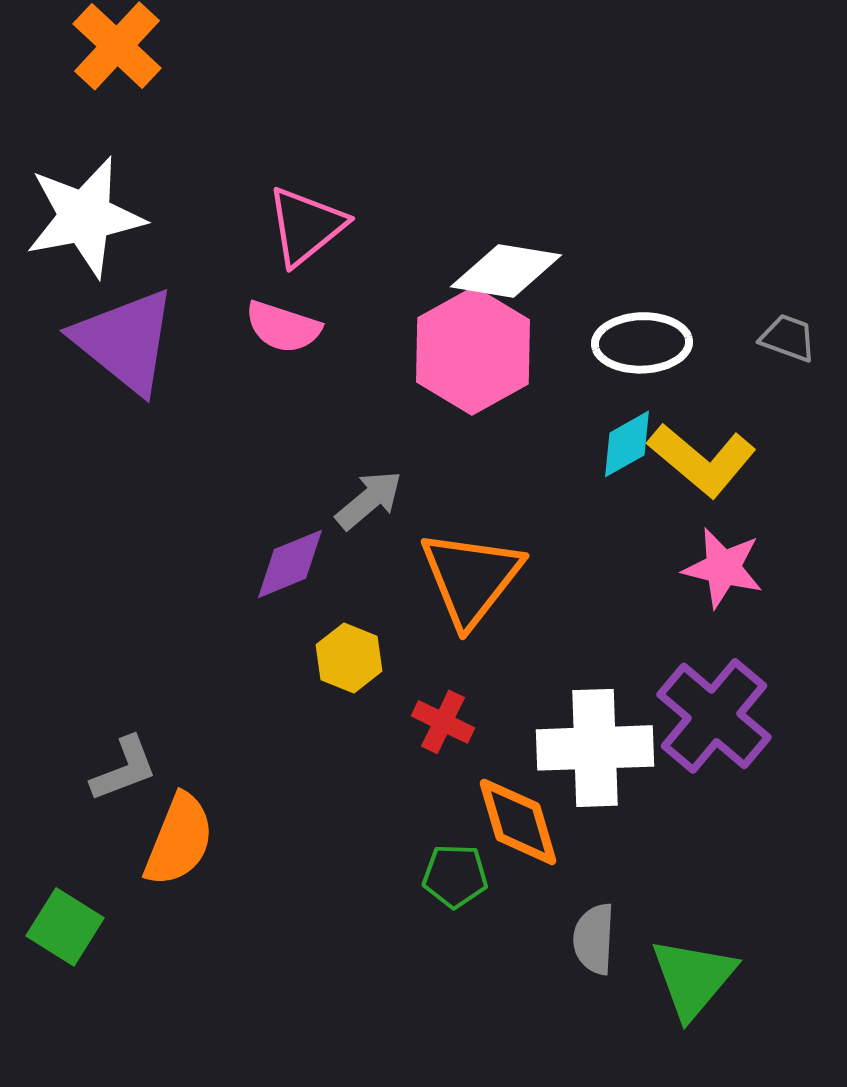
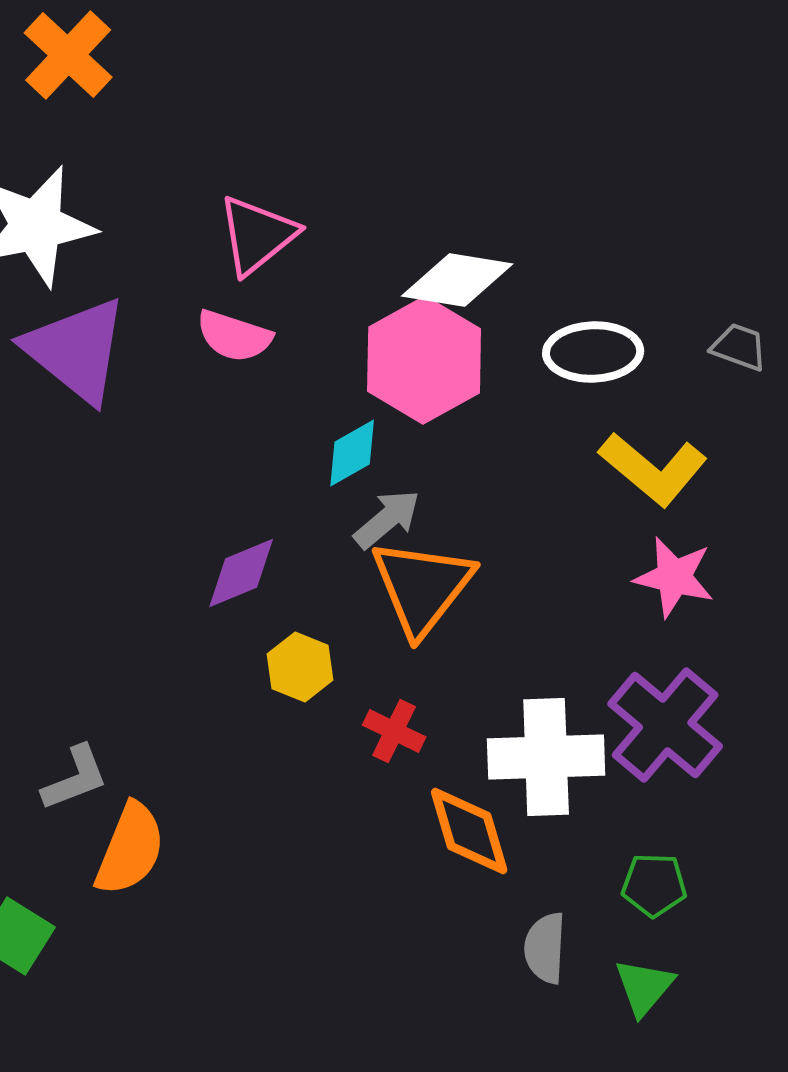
cyan diamond: (627, 444) -> (352, 453), moved
gray arrow: (369, 500) -> (387, 519), moved
green pentagon: (455, 876) -> (654, 885), moved
green triangle: (693, 978) -> (644, 987), size x0.7

